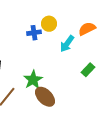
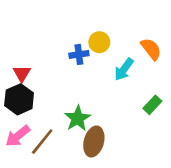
orange semicircle: (87, 29) -> (151, 49), turned 78
brown ellipse: (45, 97) -> (94, 142), turned 60

